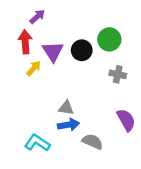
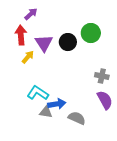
gray cross: (118, 74) -> (102, 76), moved
gray triangle: (66, 108) -> (46, 112), moved
cyan L-shape: (37, 143) -> (38, 93), moved

